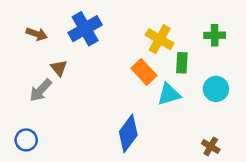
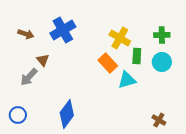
cyan circle: (216, 89) -> (162, 62), moved
blue diamond: (128, 133) -> (67, 114), moved

